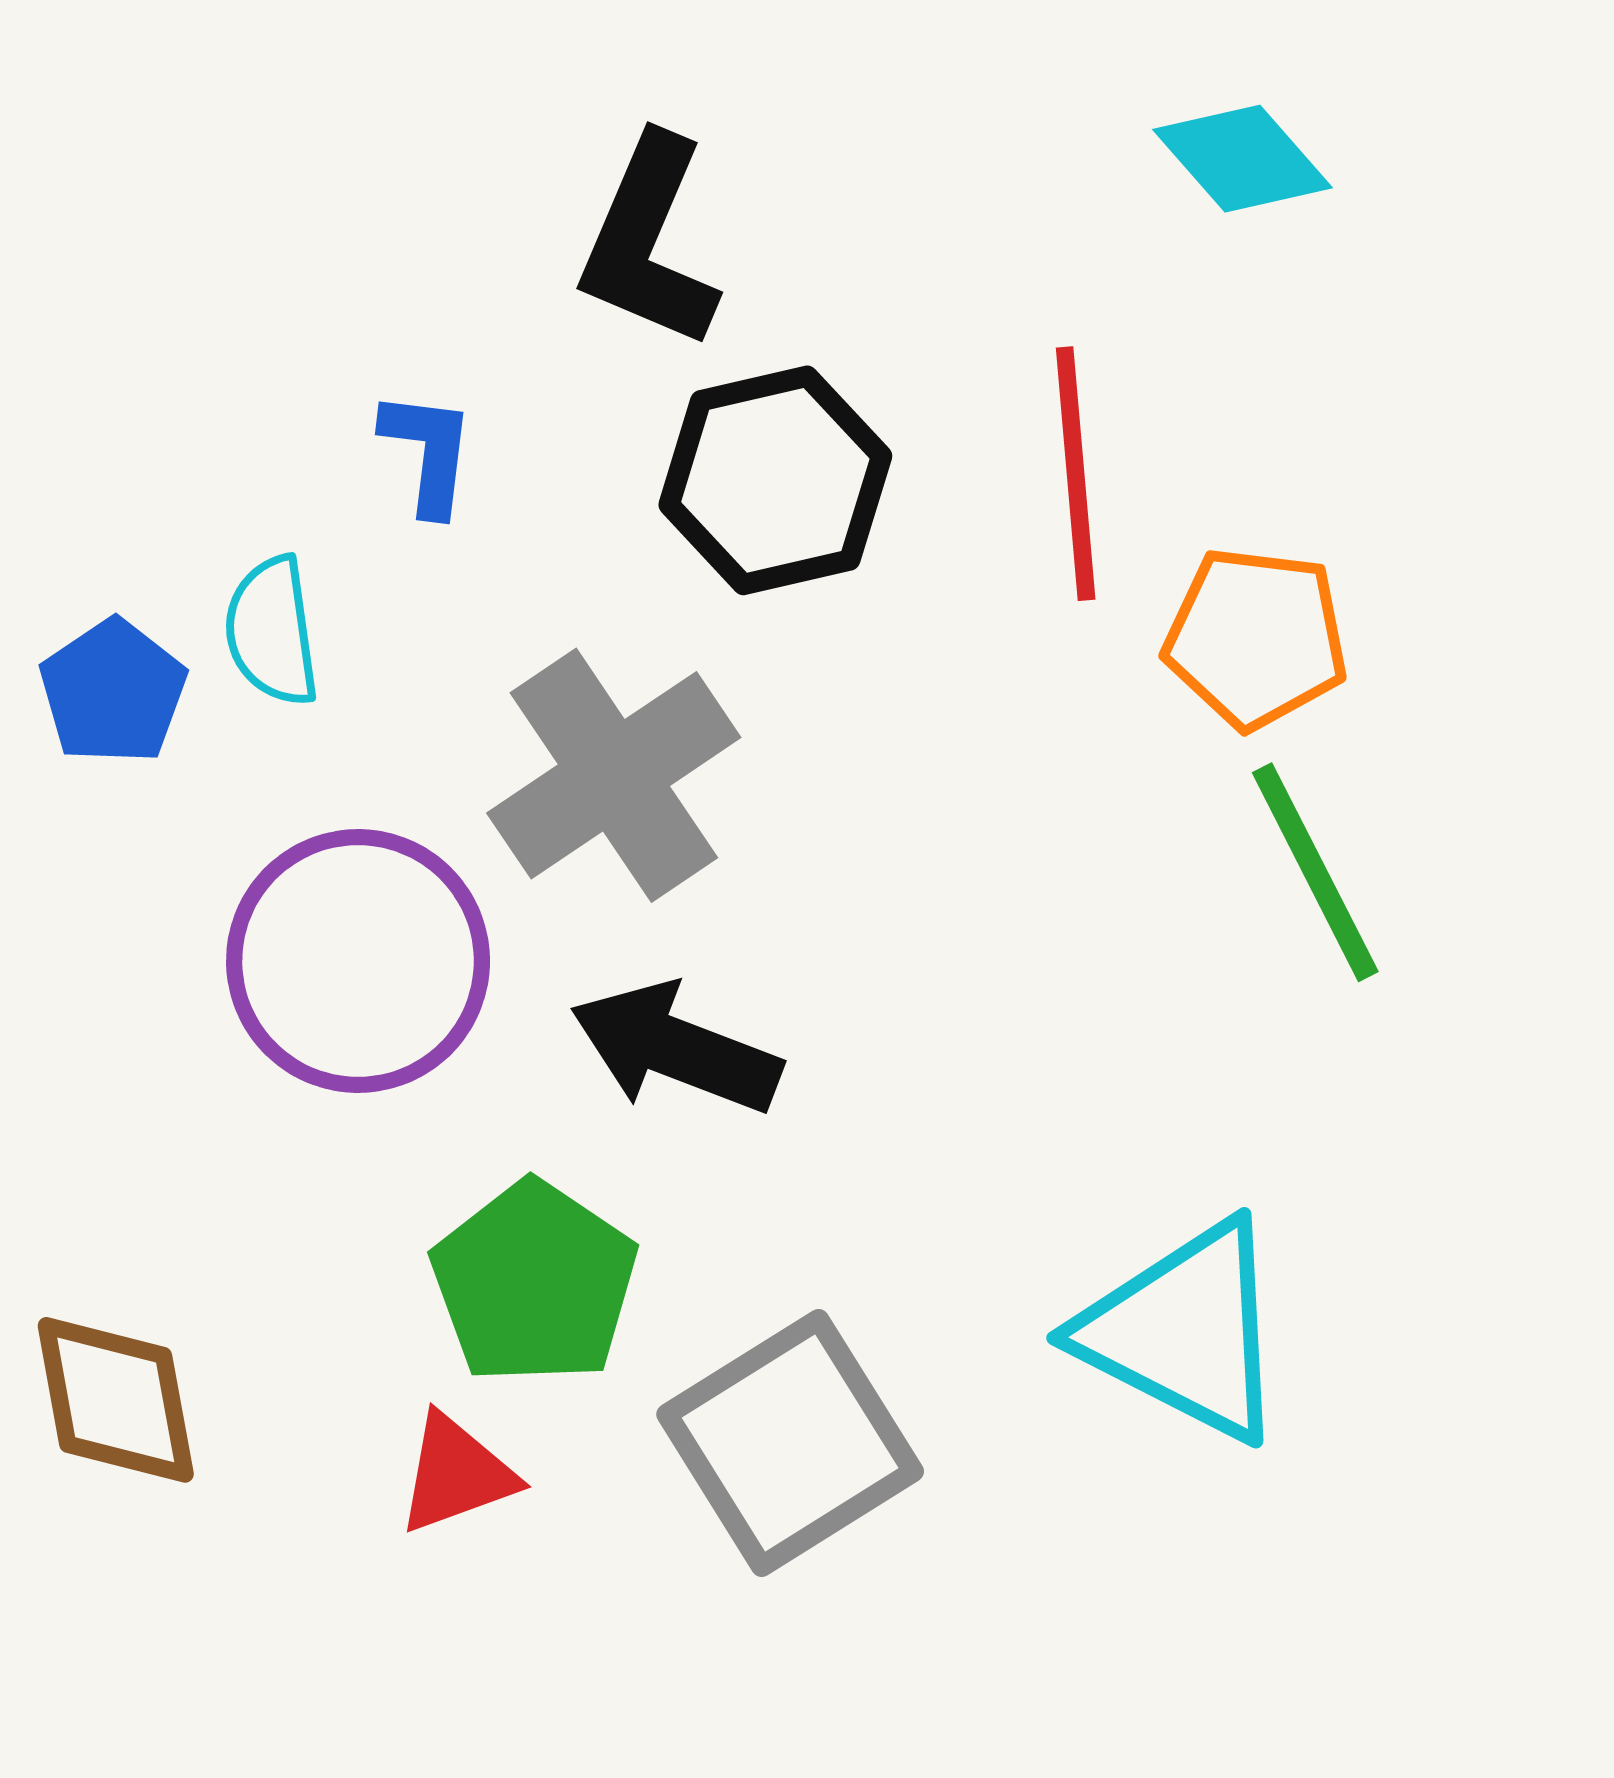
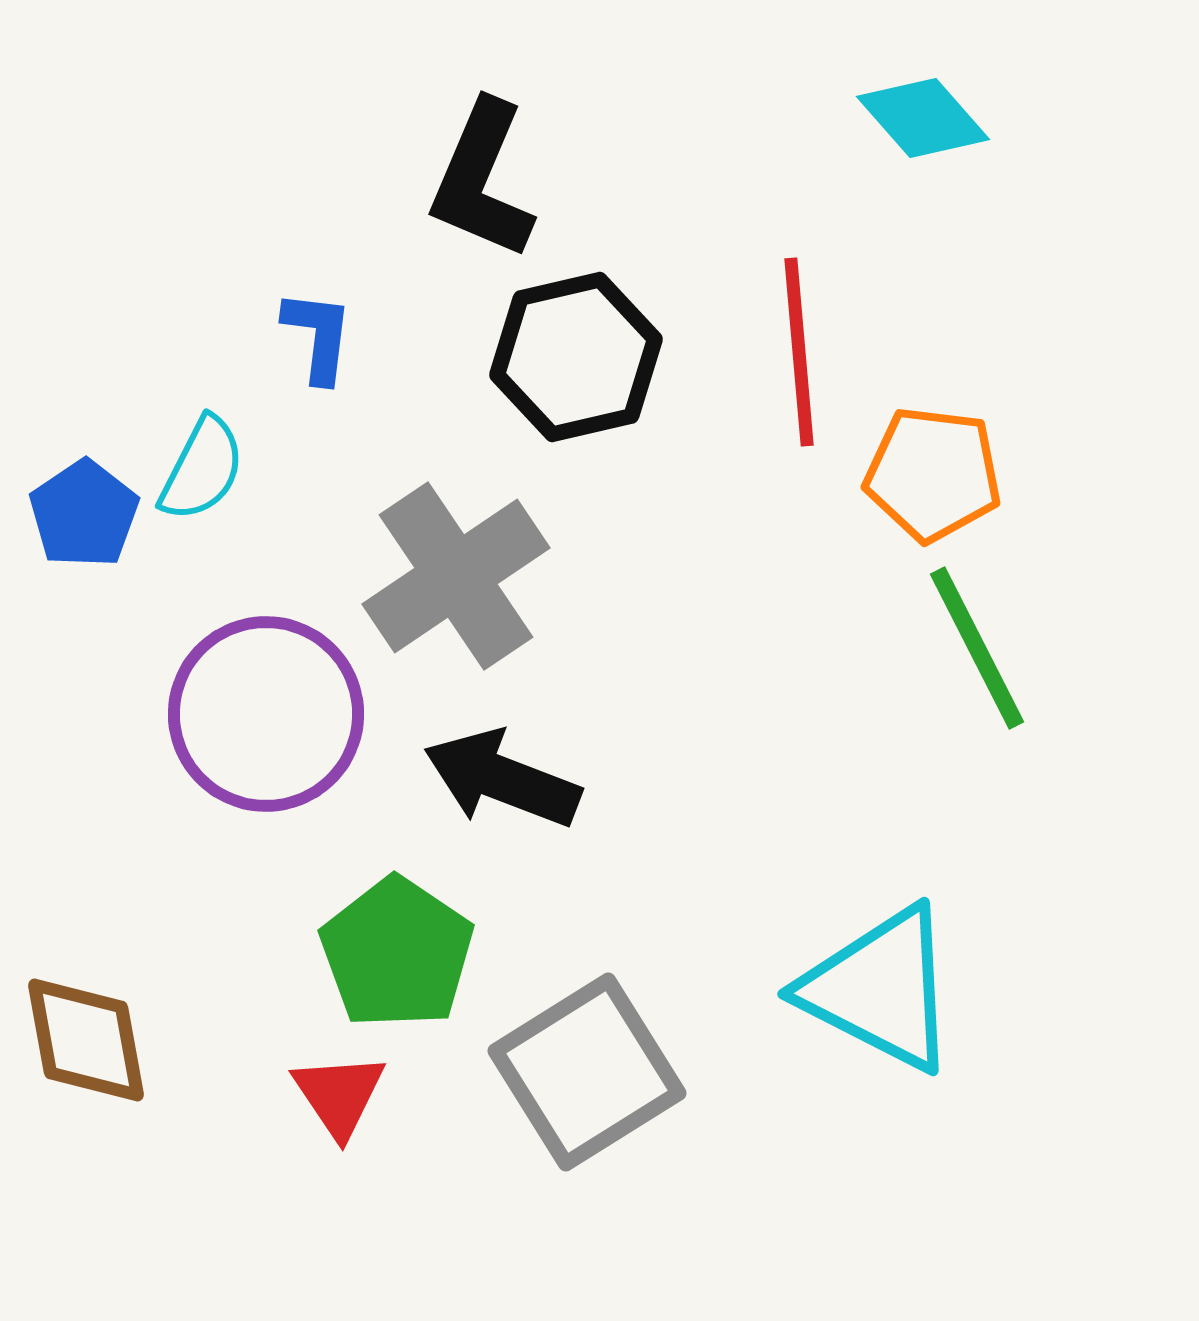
cyan semicircle: (272, 631) -> (202, 469), turned -145
red triangle: (456, 1474) -> (339, 1095), turned -44

